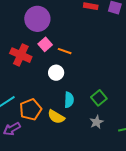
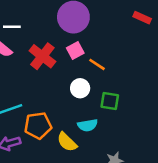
green square: (99, 98) -> (110, 101), moved, turned 35
cyan semicircle: (69, 100) -> (88, 125), turned 63

